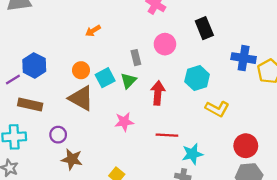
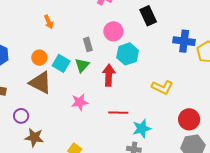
orange arrow: (93, 31) -> (49, 22), turned -80
cyan square: (105, 78) -> (61, 63), turned -30
cyan hexagon: (197, 78) -> (128, 54), moved

